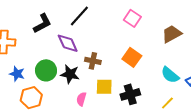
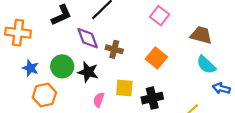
brown trapezoid: (172, 34) -> (201, 35), turned 40
brown cross: (93, 61) -> (114, 49), moved
cyan semicircle: (170, 75) -> (206, 65), moved

